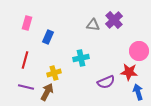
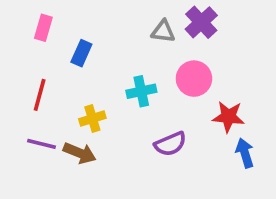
pink circle: (139, 51) -> (194, 79), moved
purple semicircle: (106, 82) -> (170, 144), moved
brown arrow: (47, 92) -> (80, 153), turned 84

